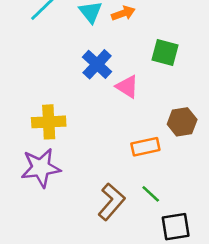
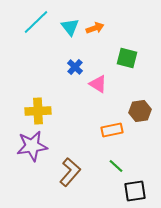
blue cross: (97, 64) -> (75, 67), size x0.7
brown L-shape: (111, 202) -> (70, 172), moved

